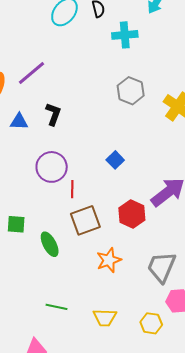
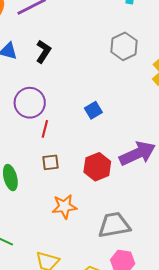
brown square: (85, 220) -> (51, 162), size x0.6
gray trapezoid: (162, 267) -> (114, 225), turned 44

